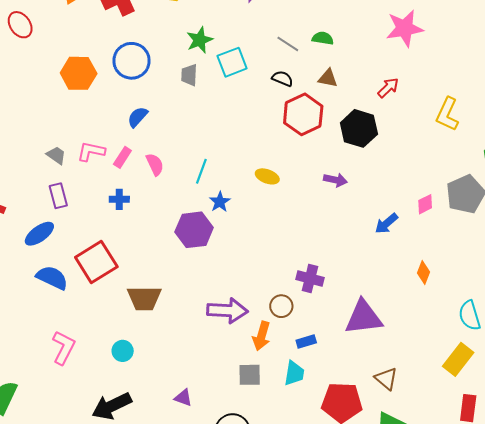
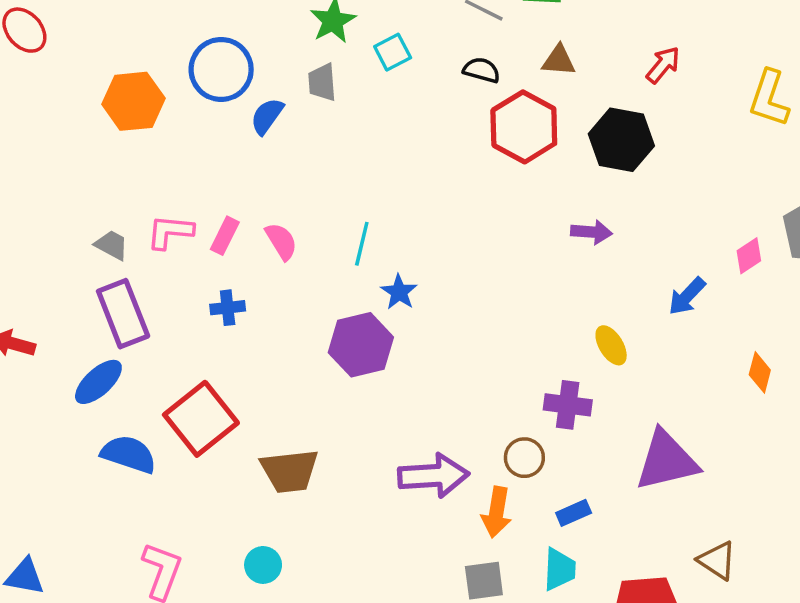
cyan square: (232, 62) -> (393, 52), size x0.7
blue semicircle: (138, 117) -> (267, 116), moved
yellow ellipse: (267, 176) -> (611, 345), moved, turned 45
purple rectangle: (58, 196) -> (123, 314), size x1.5

